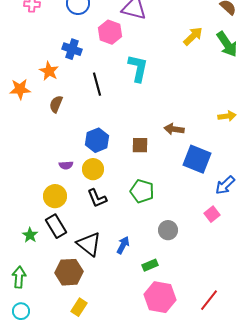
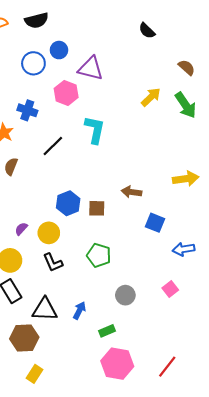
black line: (97, 84) -> (53, 146), turned 60
yellow arrow: (227, 116) -> (186, 179), size x1.4
blue hexagon: (97, 140) -> (68, 203), moved
blue square: (197, 159) -> (155, 223), size x0.7
purple semicircle: (66, 165) -> (21, 229), turned 136
blue arrow: (225, 185) -> (184, 249), turned 35
pink square: (212, 214) -> (170, 289), moved
black triangle: (89, 244) -> (45, 309), turned -36

